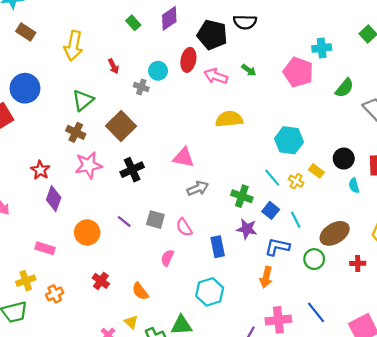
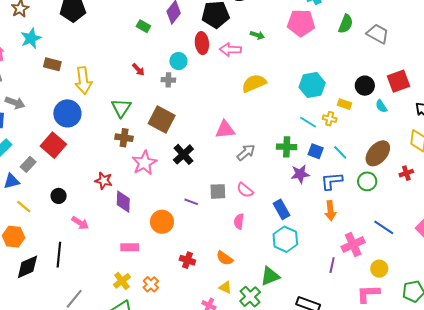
yellow arrow: (73, 46) -> (83, 80), moved
blue rectangle: (218, 247) -> (282, 209), moved

